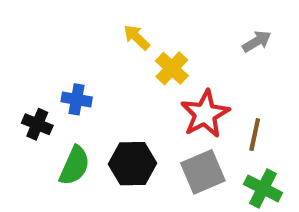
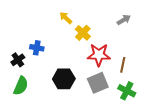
red star: (205, 114) -> (99, 55), turned 30
black cross: (37, 124) -> (18, 60), turned 32
green semicircle: (75, 166) -> (21, 86), moved

